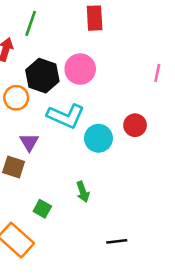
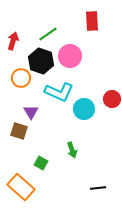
red rectangle: (95, 18) -> (92, 21), moved
green line: (31, 23) -> (48, 34), moved, turned 36

